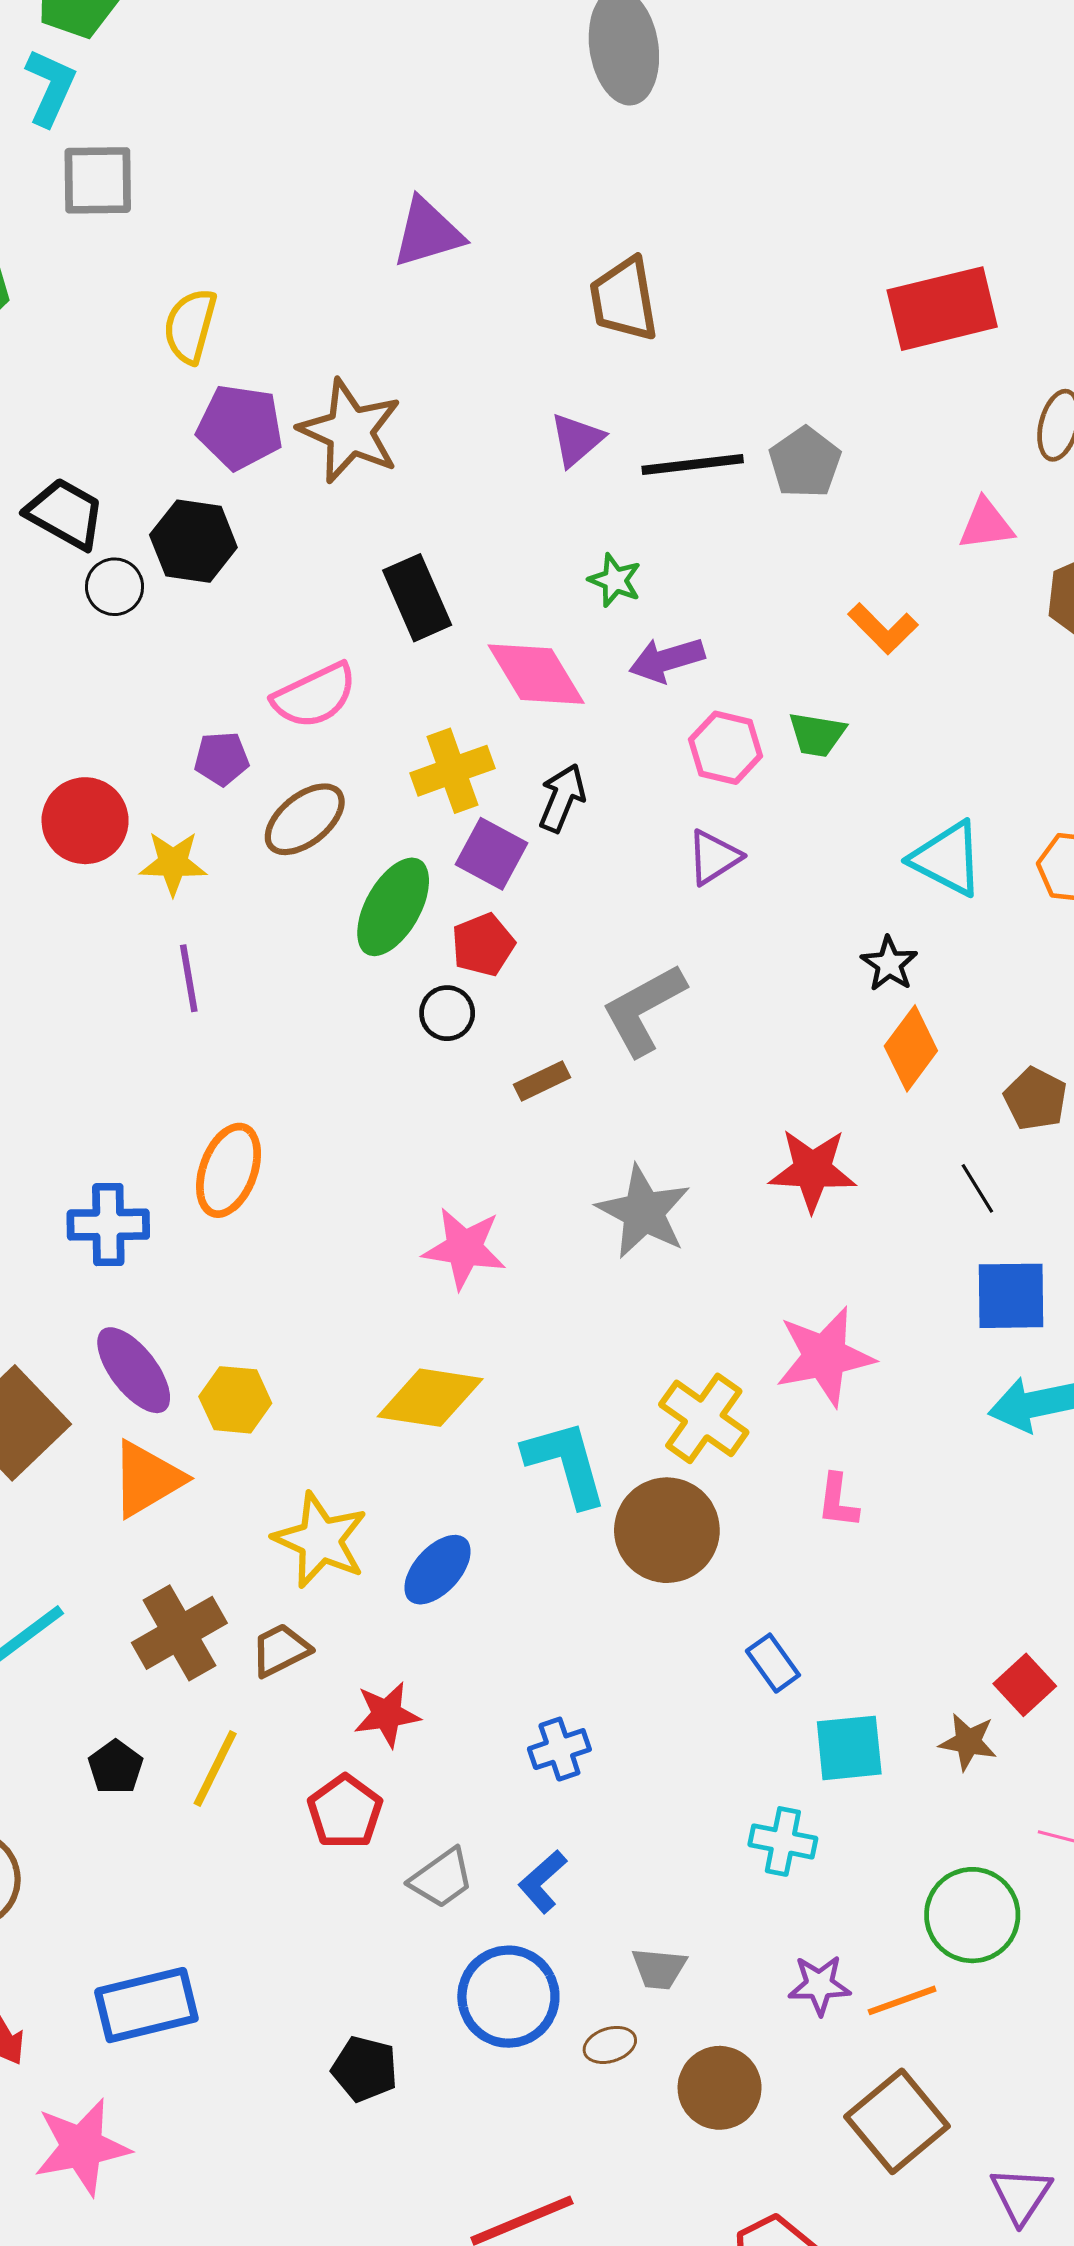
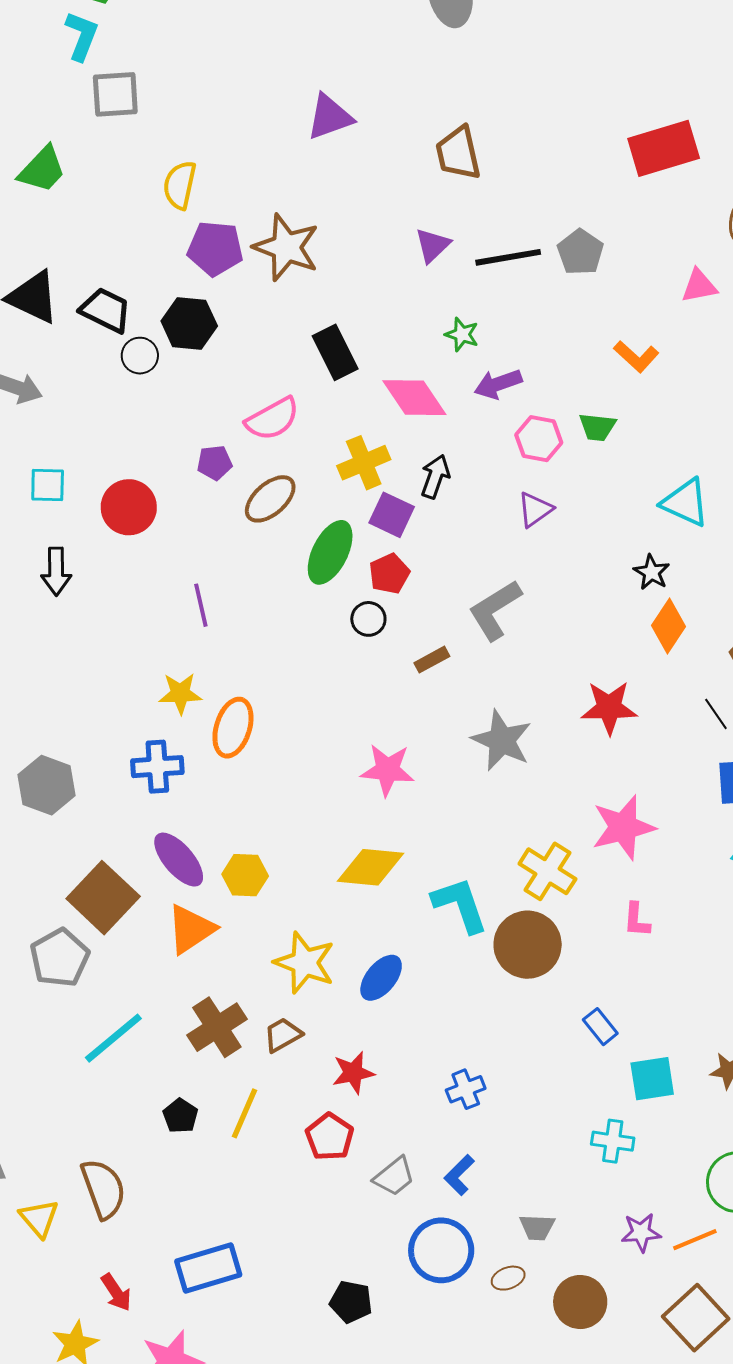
yellow star: (173, 863) -> (180, 693), moved

